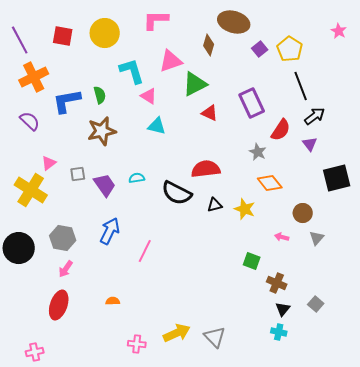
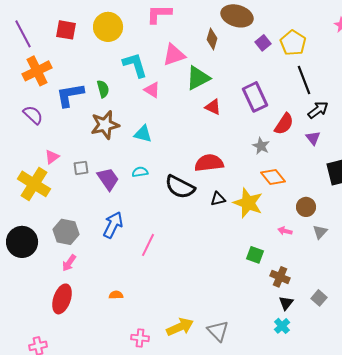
cyan triangle: (157, 126) -> (143, 134), moved
yellow star: (245, 209) -> (248, 203), size x1.4
cyan cross: (279, 332) -> (282, 326), turned 35

